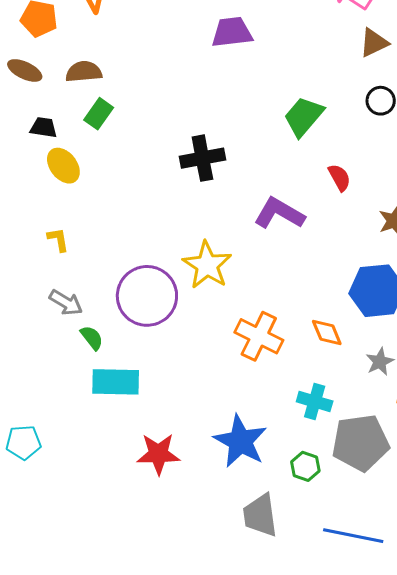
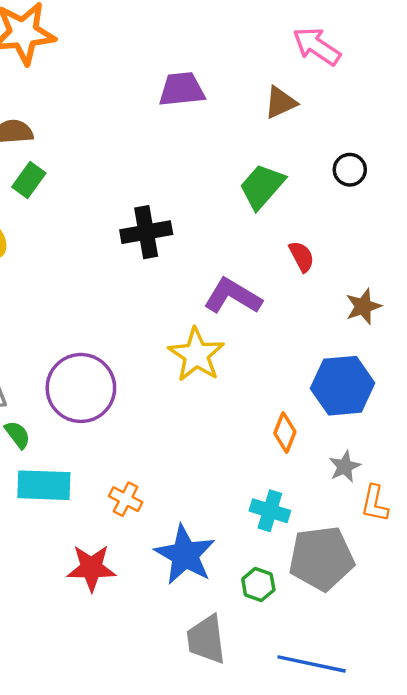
brown triangle: (374, 43) -> (280, 102), moved
yellow star: (207, 265) -> (196, 355), moved
orange diamond: (327, 333) -> (285, 433), turned 44
orange cross: (259, 336) -> (126, 499), moved, size x0.6

